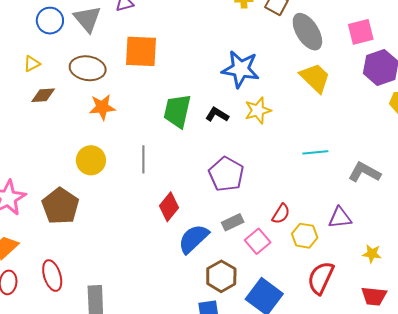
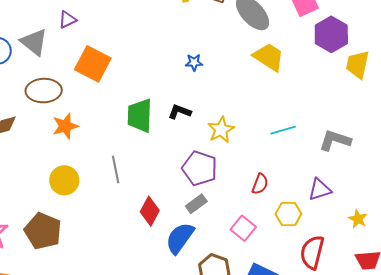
orange square: (141, 51) -> (93, 64), turned 36
blue star: (241, 69) -> (194, 62), size x0.5
yellow star: (258, 110) -> (221, 130), moved
red semicircle: (281, 214) -> (260, 184), moved
gray rectangle: (233, 222) -> (196, 204), moved
yellow star: (372, 254) -> (358, 219), turned 30

